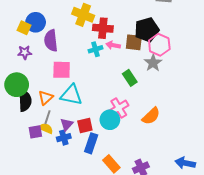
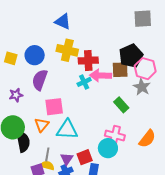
blue circle: (36, 22) -> (35, 55), moved
yellow square: (24, 28) -> (11, 58), moved
purple semicircle: (51, 41) -> (40, 80), turned 35
pink arrow: (113, 45) -> (101, 76), size x1.5
orange triangle: (46, 98) -> (42, 125), moved
pink cross: (119, 108) -> (115, 136), turned -36

